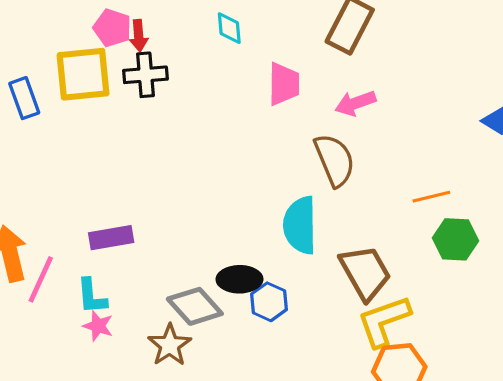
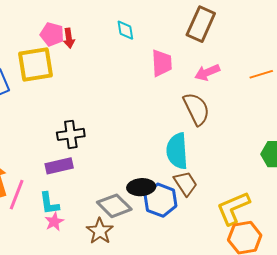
black cross: (145, 75) -> (71, 134), moved
orange line: (431, 197) -> (261, 74), moved
brown trapezoid: (365, 273) -> (185, 183), moved, size x0.7
blue hexagon: (269, 302) -> (161, 200), size x1.4
pink star: (98, 326) -> (54, 222), turned 30

